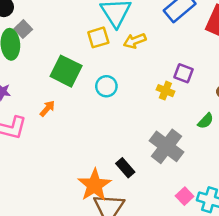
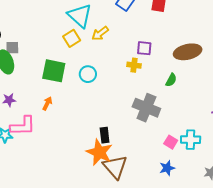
gray square: (23, 29) -> (12, 48), turned -32
black rectangle: (125, 168) -> (105, 135), moved, turned 49

